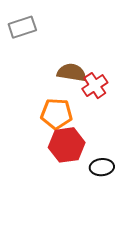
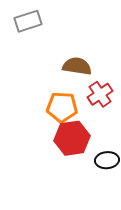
red cross: (95, 86) -> (100, 94), moved

